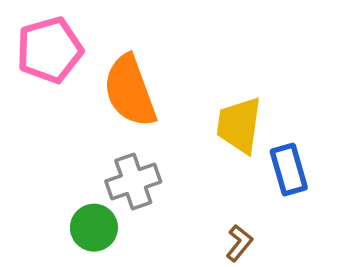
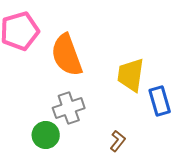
brown L-shape: (239, 243) -> (118, 141), moved

